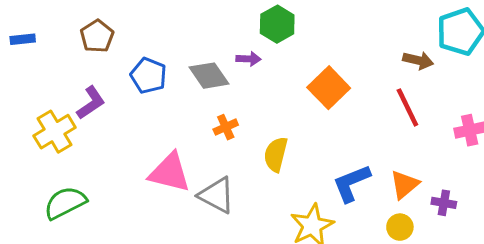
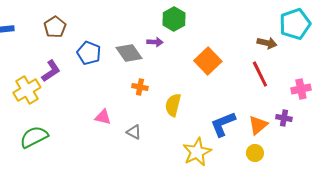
orange cross: (226, 127) -> (140, 87), turned 35
pink triangle: (170, 173) -> (103, 117), size x0.6
gray triangle: (217, 195) -> (134, 132), size x0.6
purple cross: (444, 203) -> (284, 118), moved

